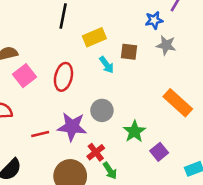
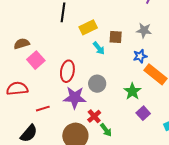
blue star: (154, 20) -> (140, 56), moved
red ellipse: (63, 77) -> (67, 71), moved
green star: (134, 131) -> (132, 91), moved
red line: (40, 134) -> (43, 109), moved

